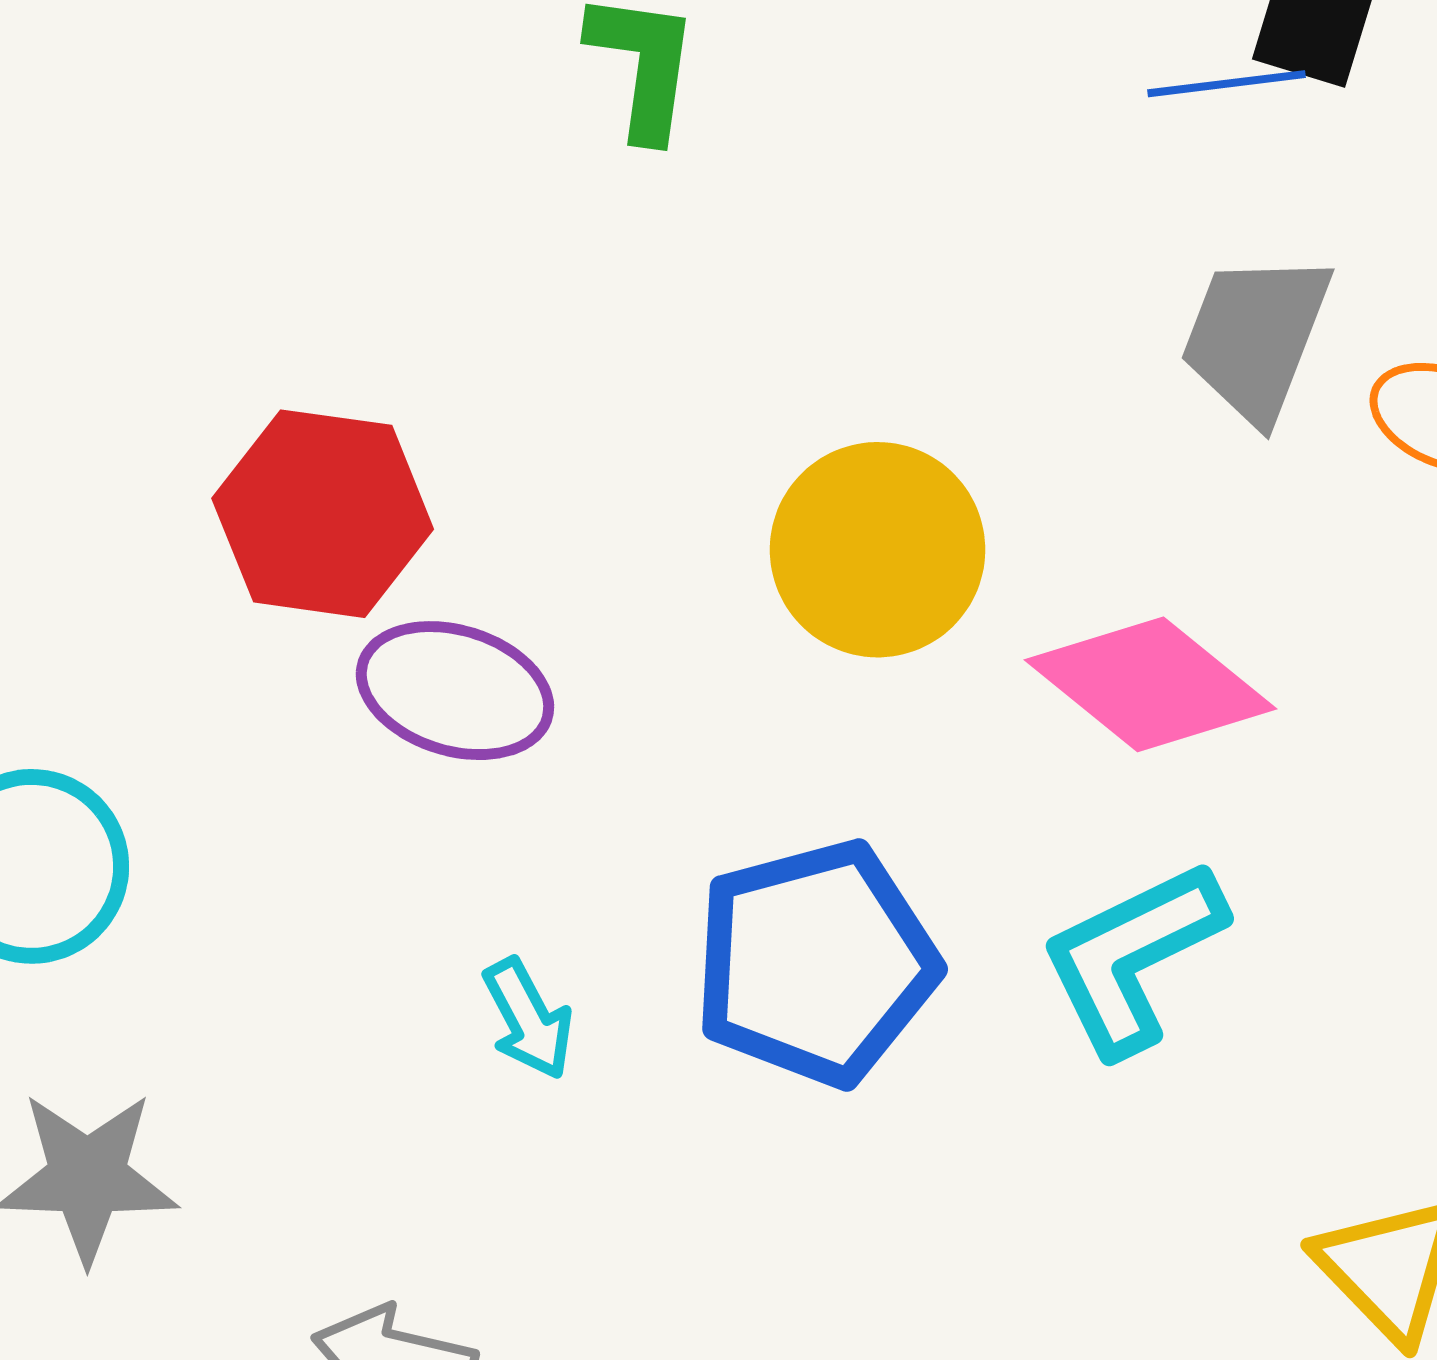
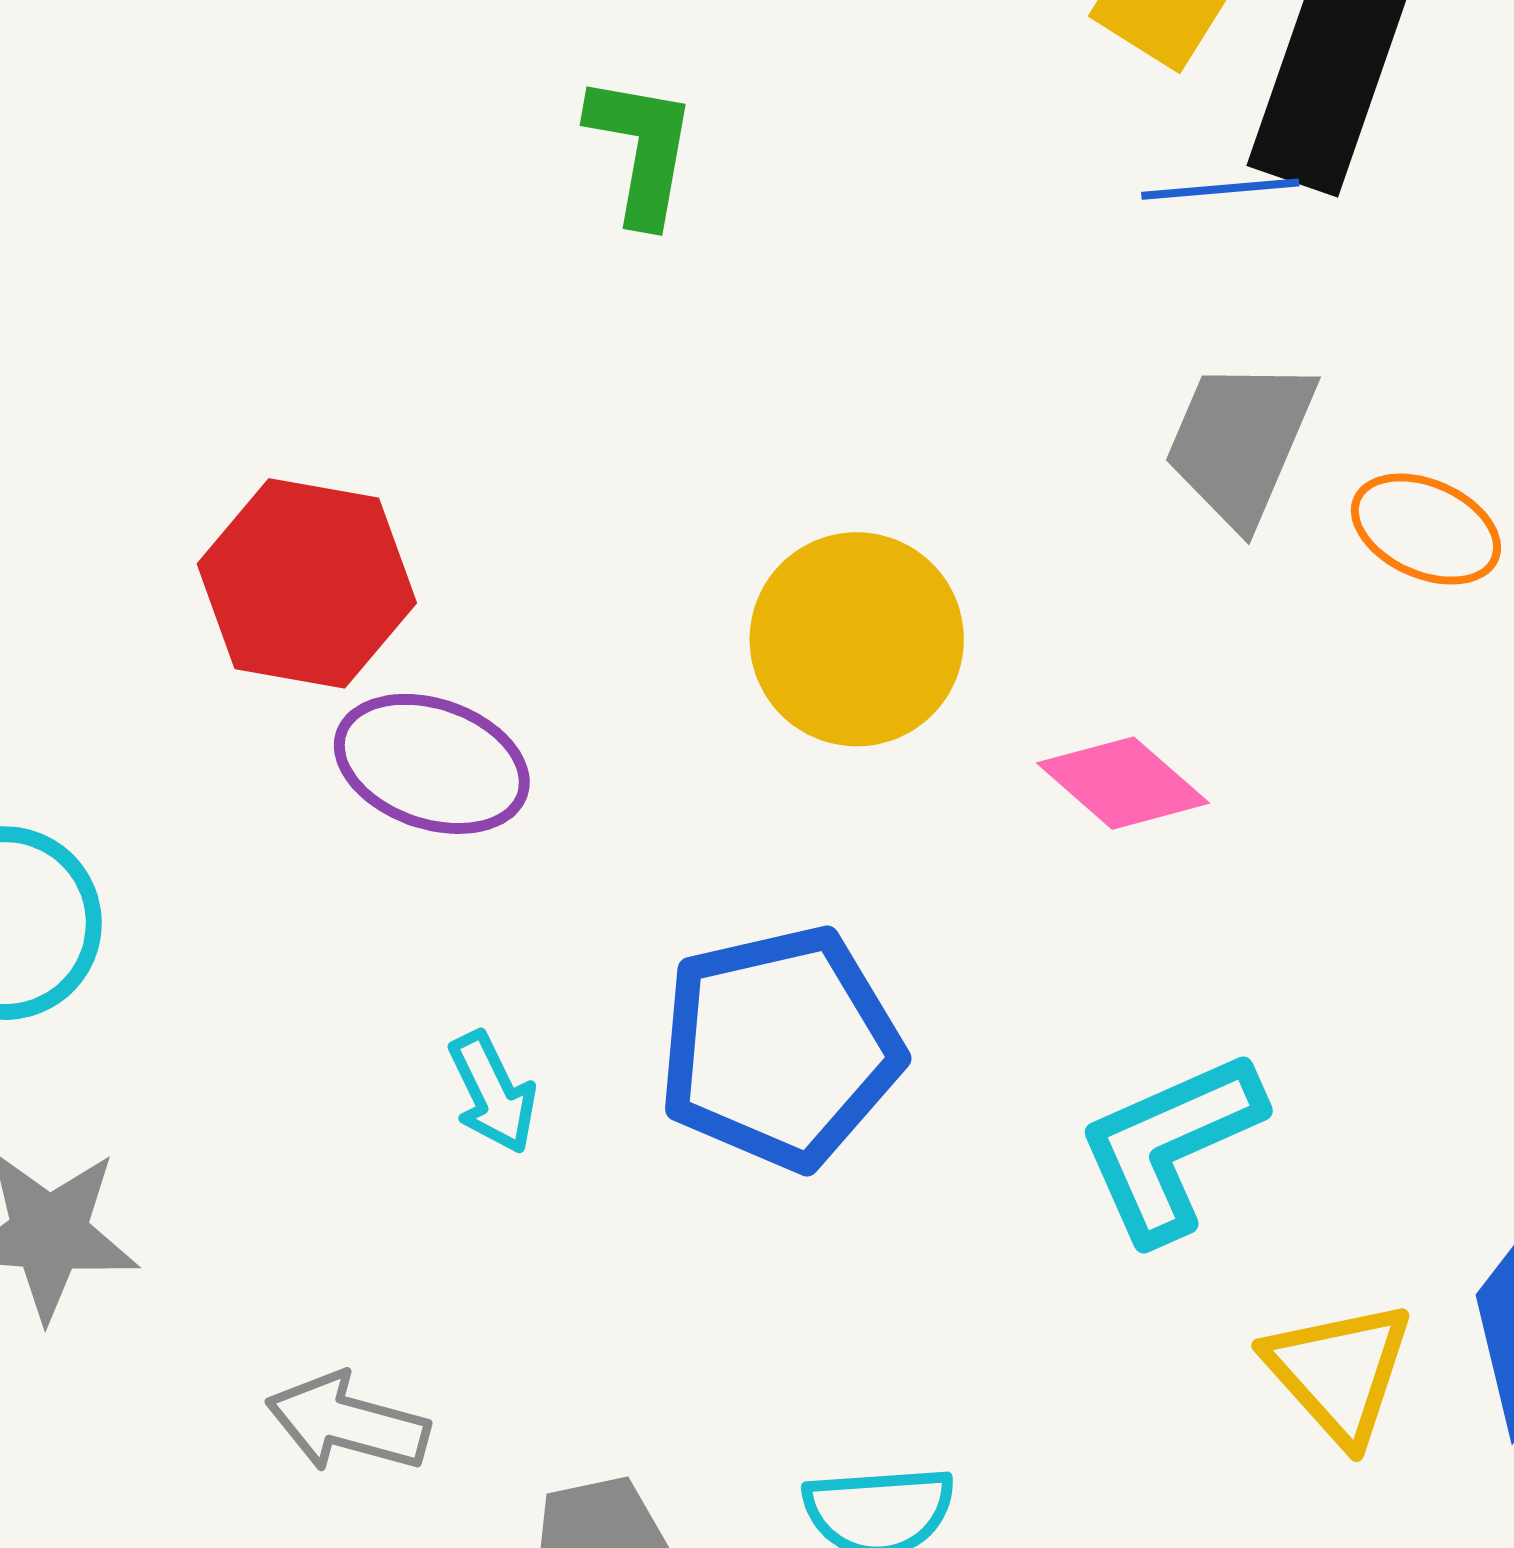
pink diamond: (1150, 684) -> (1123, 783), size x0.7
cyan L-shape: (1132, 957) -> (1170, 1146), moved

